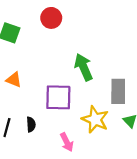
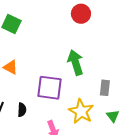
red circle: (51, 18) -> (81, 14), moved
gray rectangle: (118, 91) -> (105, 88), size x0.7

